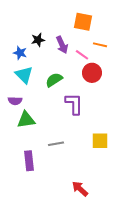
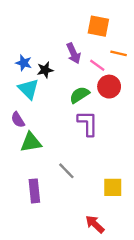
black star: (38, 40) -> (45, 70), moved
green semicircle: (54, 80) -> (79, 95), moved
purple semicircle: (15, 101) -> (18, 120), turned 56
yellow square: (100, 141) -> (113, 187), moved
gray line: (56, 144) -> (66, 171), turned 56

